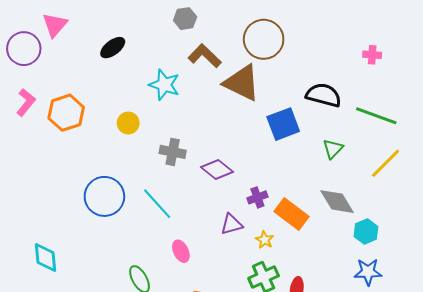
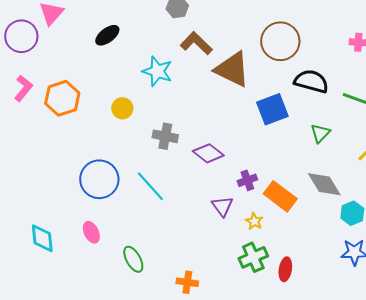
brown circle: (264, 39) -> (280, 41), moved
purple triangle: (232, 224) -> (222, 206), turned -50
pink ellipse: (181, 251) -> (91, 232), moved

